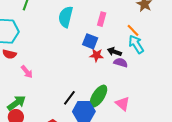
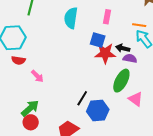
orange line: (133, 30) -> (139, 25), turned -32
red star: (96, 55) -> (105, 53), size x1.5
green ellipse: (98, 96) -> (121, 81), moved

